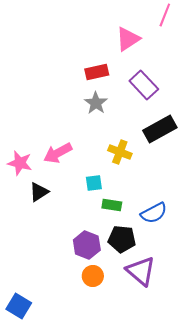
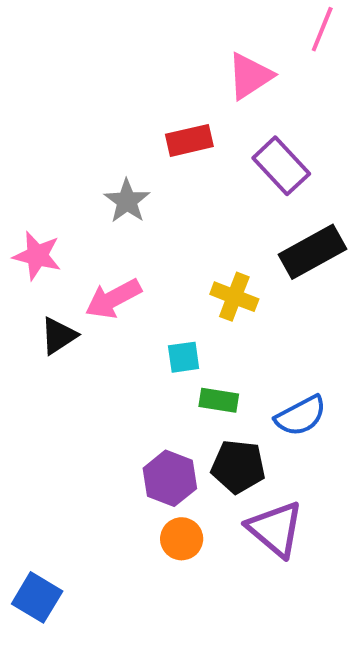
gray star: (96, 103) -> (127, 201), moved
pink star: (20, 163) -> (37, 256), moved
black triangle: (39, 192) -> (59, 336), moved

